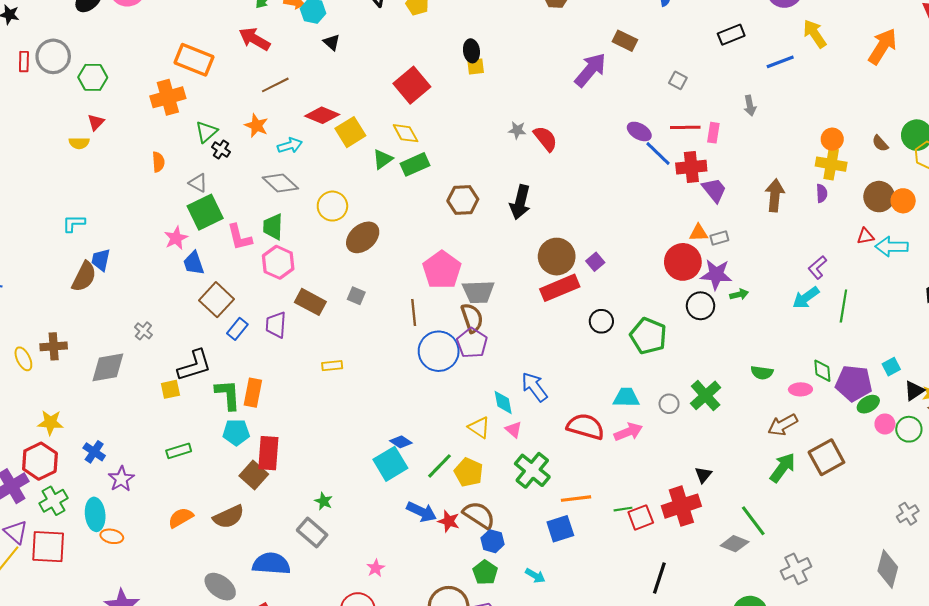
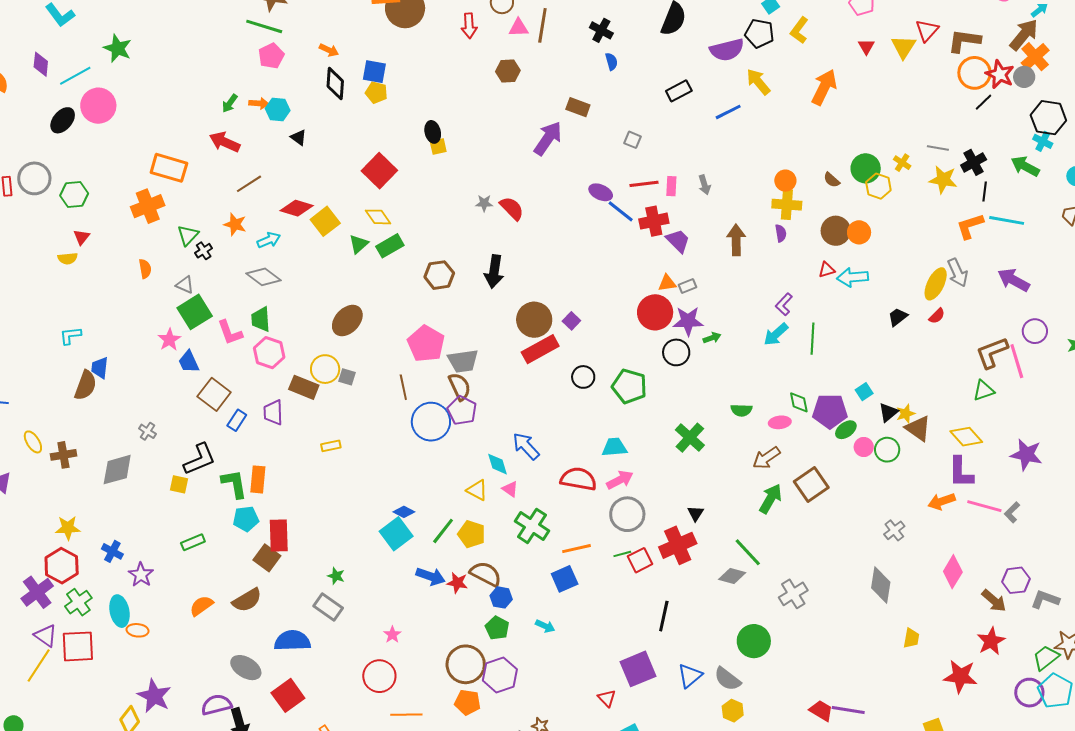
gray arrow: (750, 106) -> (704, 185), moved
black cross: (221, 150) -> (204, 251), turned 30
yellow circle: (332, 206) -> (325, 369), moved
yellow ellipse: (23, 359) -> (33, 442), moved
yellow square: (170, 389) -> (179, 484), turned 30
gray circle: (669, 404) -> (627, 514), moved, size x1.8

